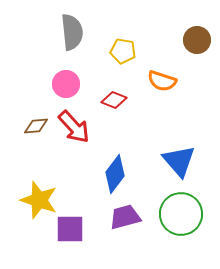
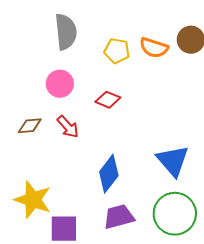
orange semicircle: (162, 81) -> (154, 48), moved
red arrow: (74, 127) -> (68, 127), size x0.7

